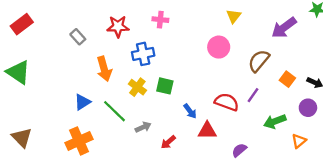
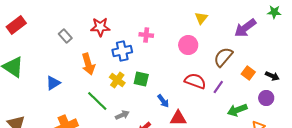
pink cross: (160, 20) -> (146, 35), moved
blue triangle: (82, 102) -> (53, 83), moved
red semicircle: (227, 102) -> (195, 81), moved

